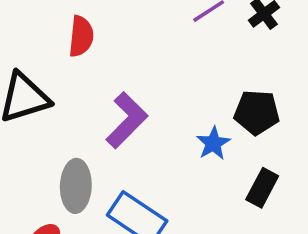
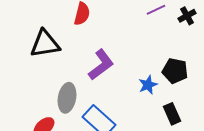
black rectangle: (262, 188) -> (172, 114), turned -60

